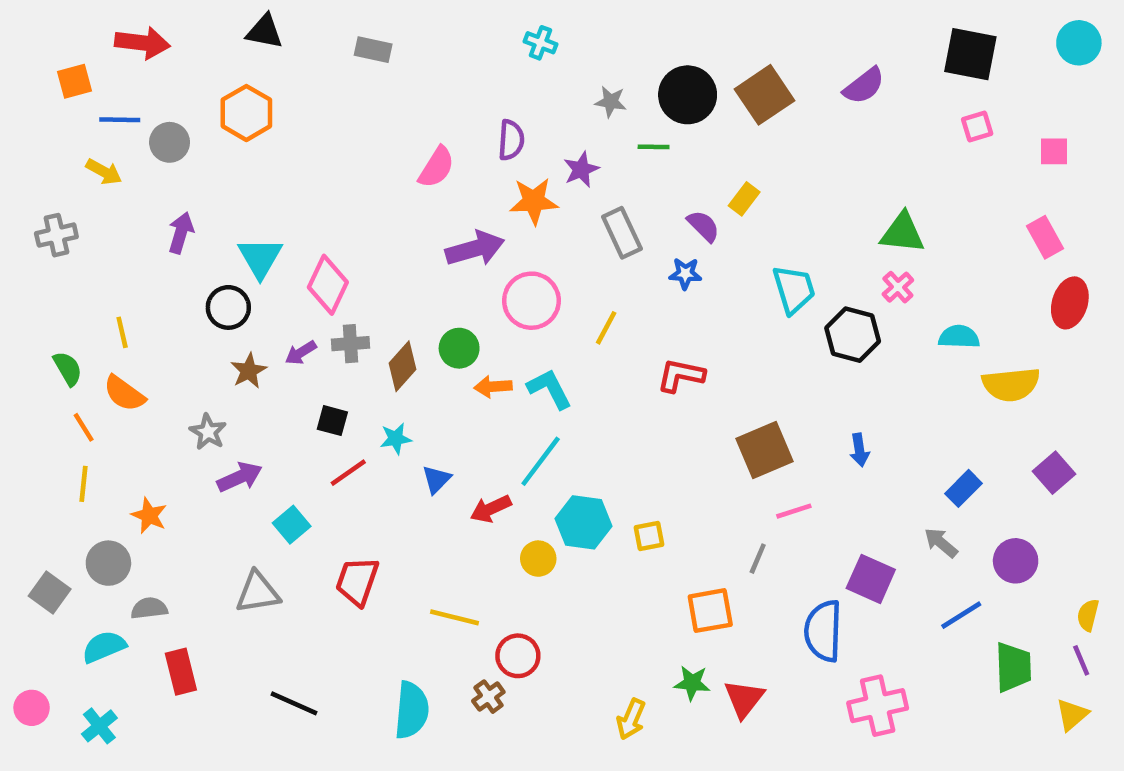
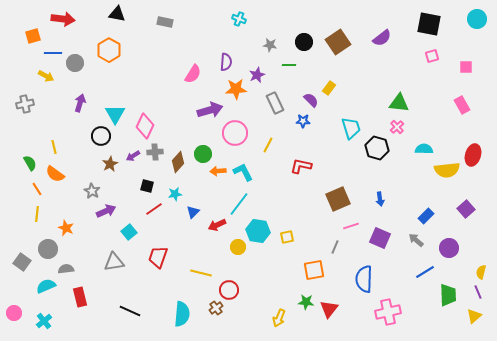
black circle: (688, 95) -> (304, 42), size x0.7
red ellipse: (1070, 303) -> (473, 155), moved
purple square: (871, 579) -> (380, 238), moved

